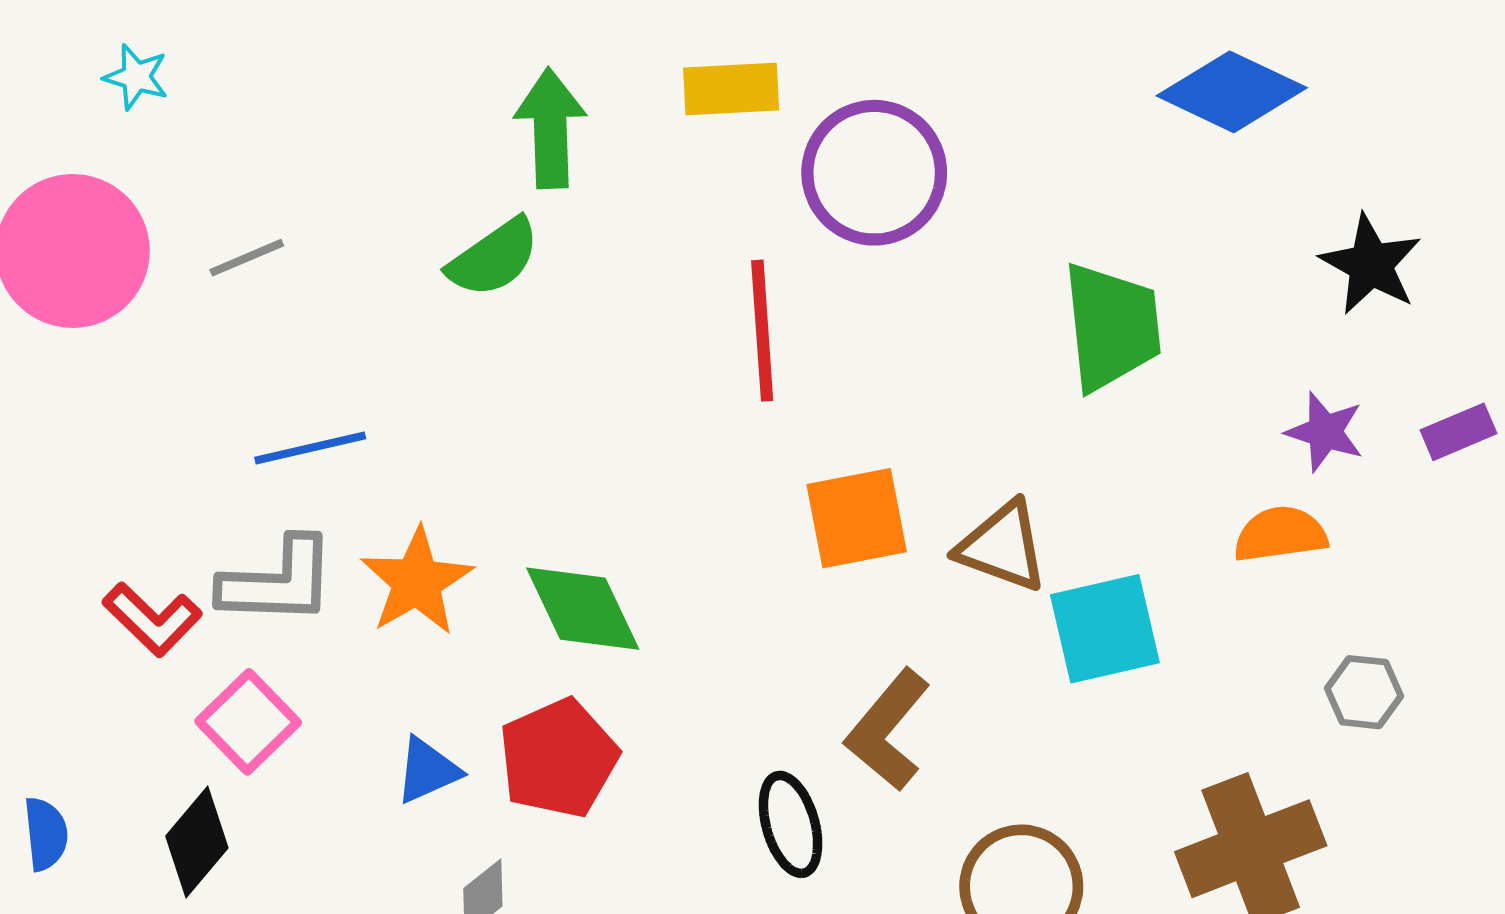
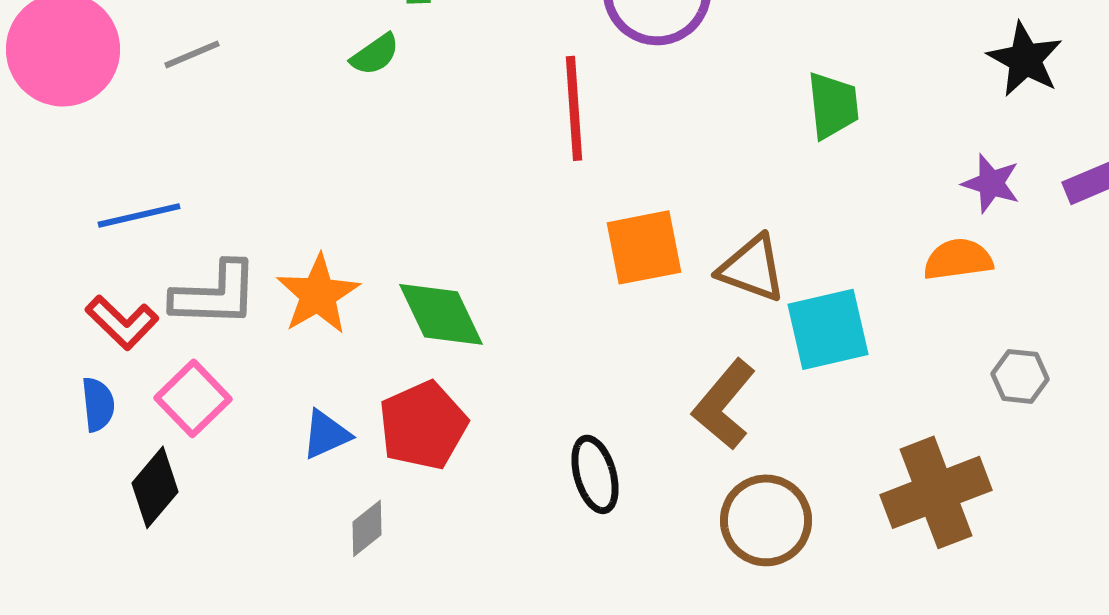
green semicircle: (494, 258) -> (375, 54), size x0.7
green trapezoid: (1112, 327) -> (833, 105), size x0.7
blue line: (310, 448) -> (139, 215), moved
brown L-shape: (888, 730) -> (724, 404), moved
blue semicircle: (46, 834) -> (98, 404), moved

